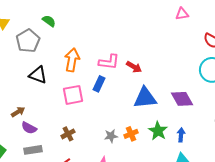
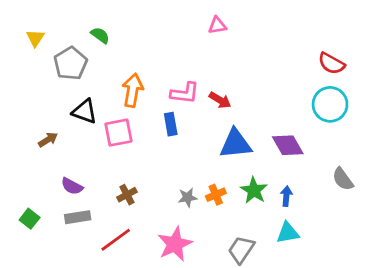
pink triangle: (182, 14) -> (217, 25), moved
blue rectangle: (99, 84) -> (171, 124), turned -35
pink square: (73, 95) -> (118, 133), moved
brown arrow: (18, 112) -> (48, 140), moved

